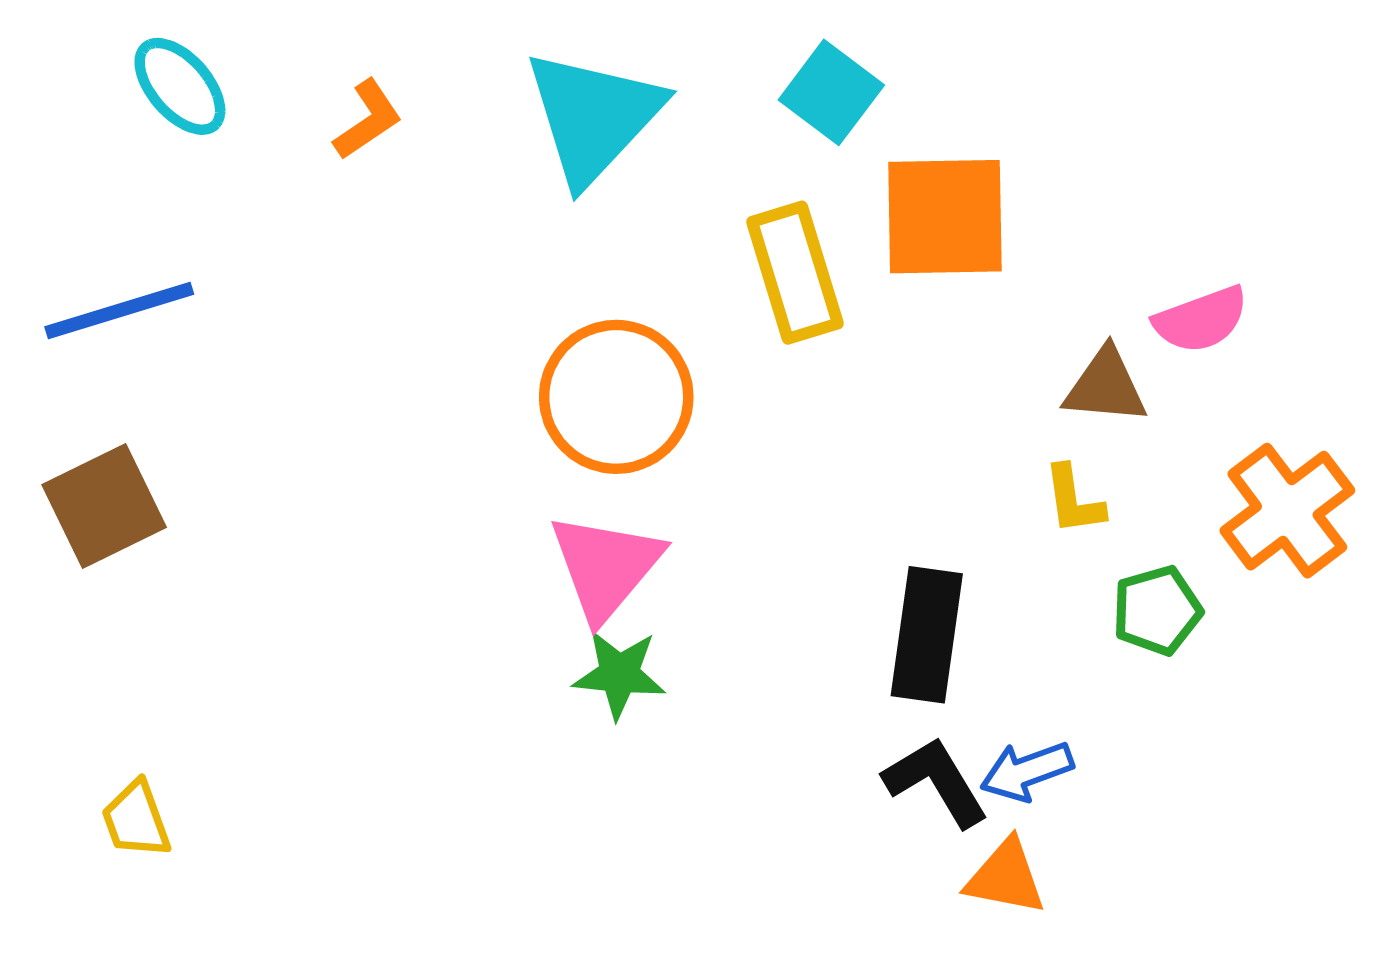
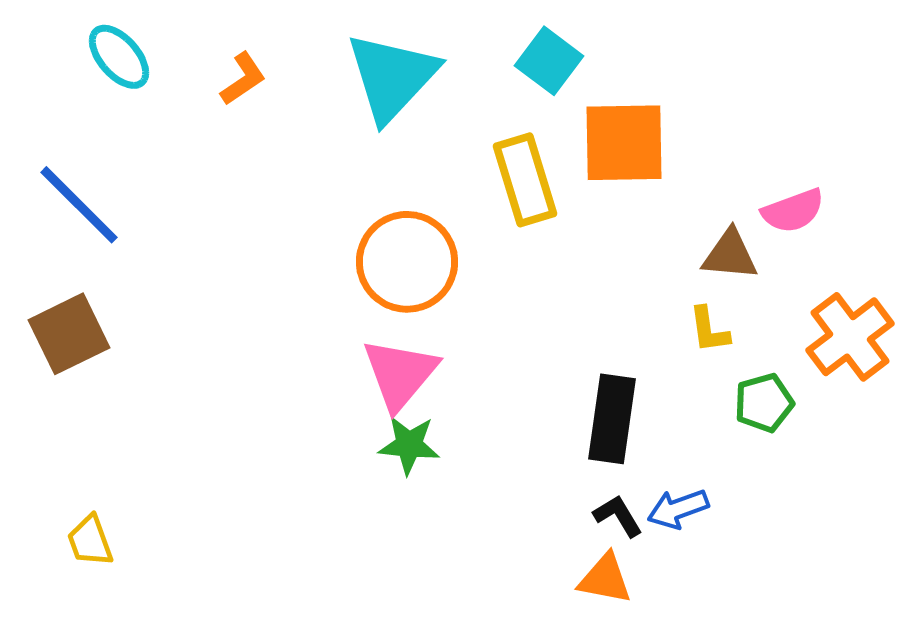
blue line: (119, 311) -> (79, 205), turned 62
black L-shape: (936, 782) -> (618, 516), size x0.7
orange triangle: (1006, 877) -> (605, 579), moved

